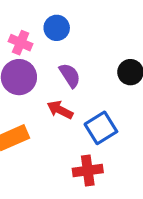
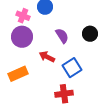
purple semicircle: (70, 75) -> (62, 36), moved

